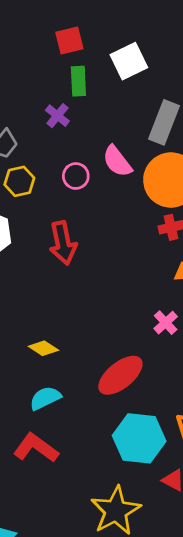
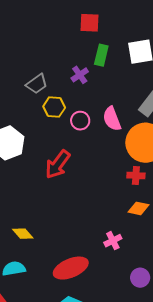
red square: (69, 40) -> (89, 23), moved
yellow hexagon: (19, 181) -> (54, 107), moved
red arrow: (63, 243) -> (58, 164), turned 32

